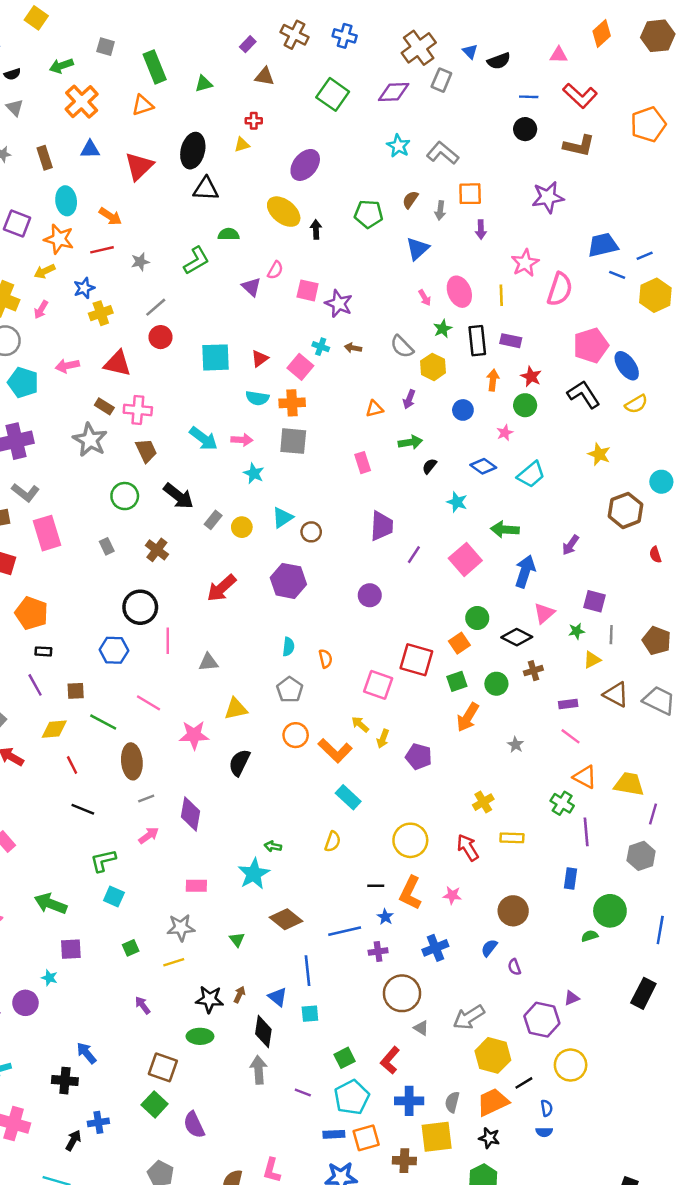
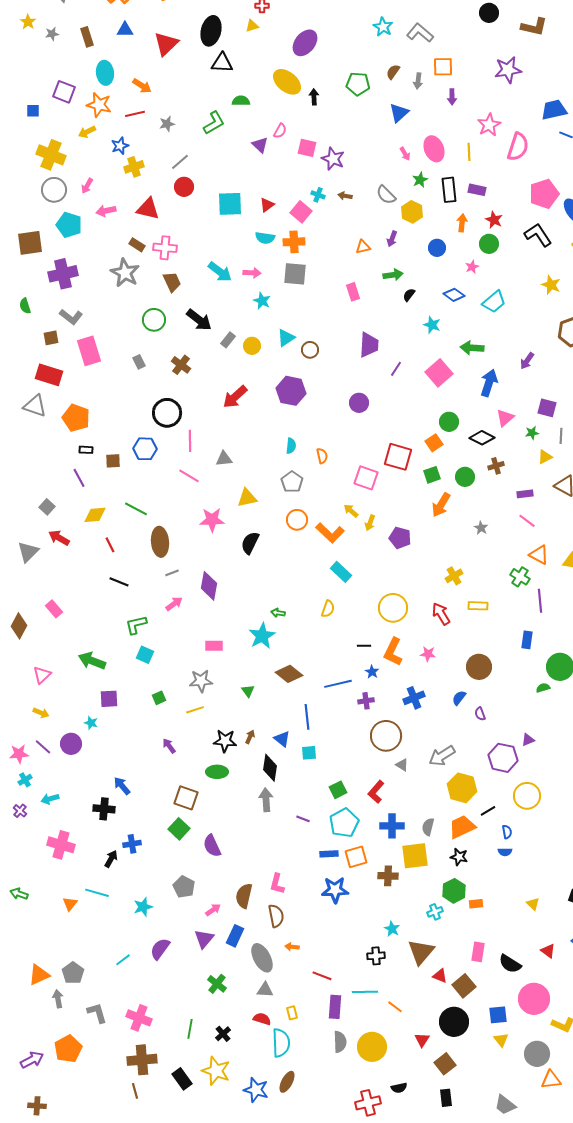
pink arrow: (41, 310) -> (87, 186), moved
brown square: (76, 691) -> (113, 461), moved
pink line: (149, 703) -> (189, 476), moved

